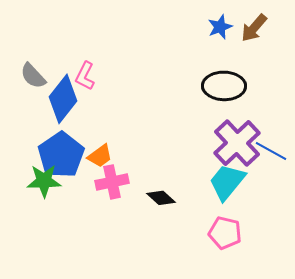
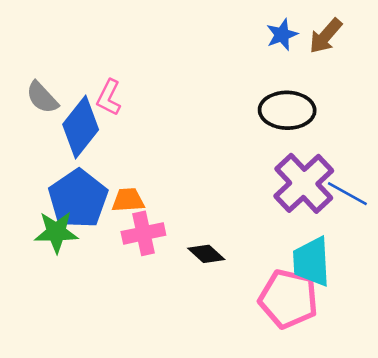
orange trapezoid: (100, 156) -> (128, 200), turned -148
cyan trapezoid: (227, 182) -> (311, 262), moved, turned -42
pink pentagon: (225, 233) -> (288, 299), size x1.4

